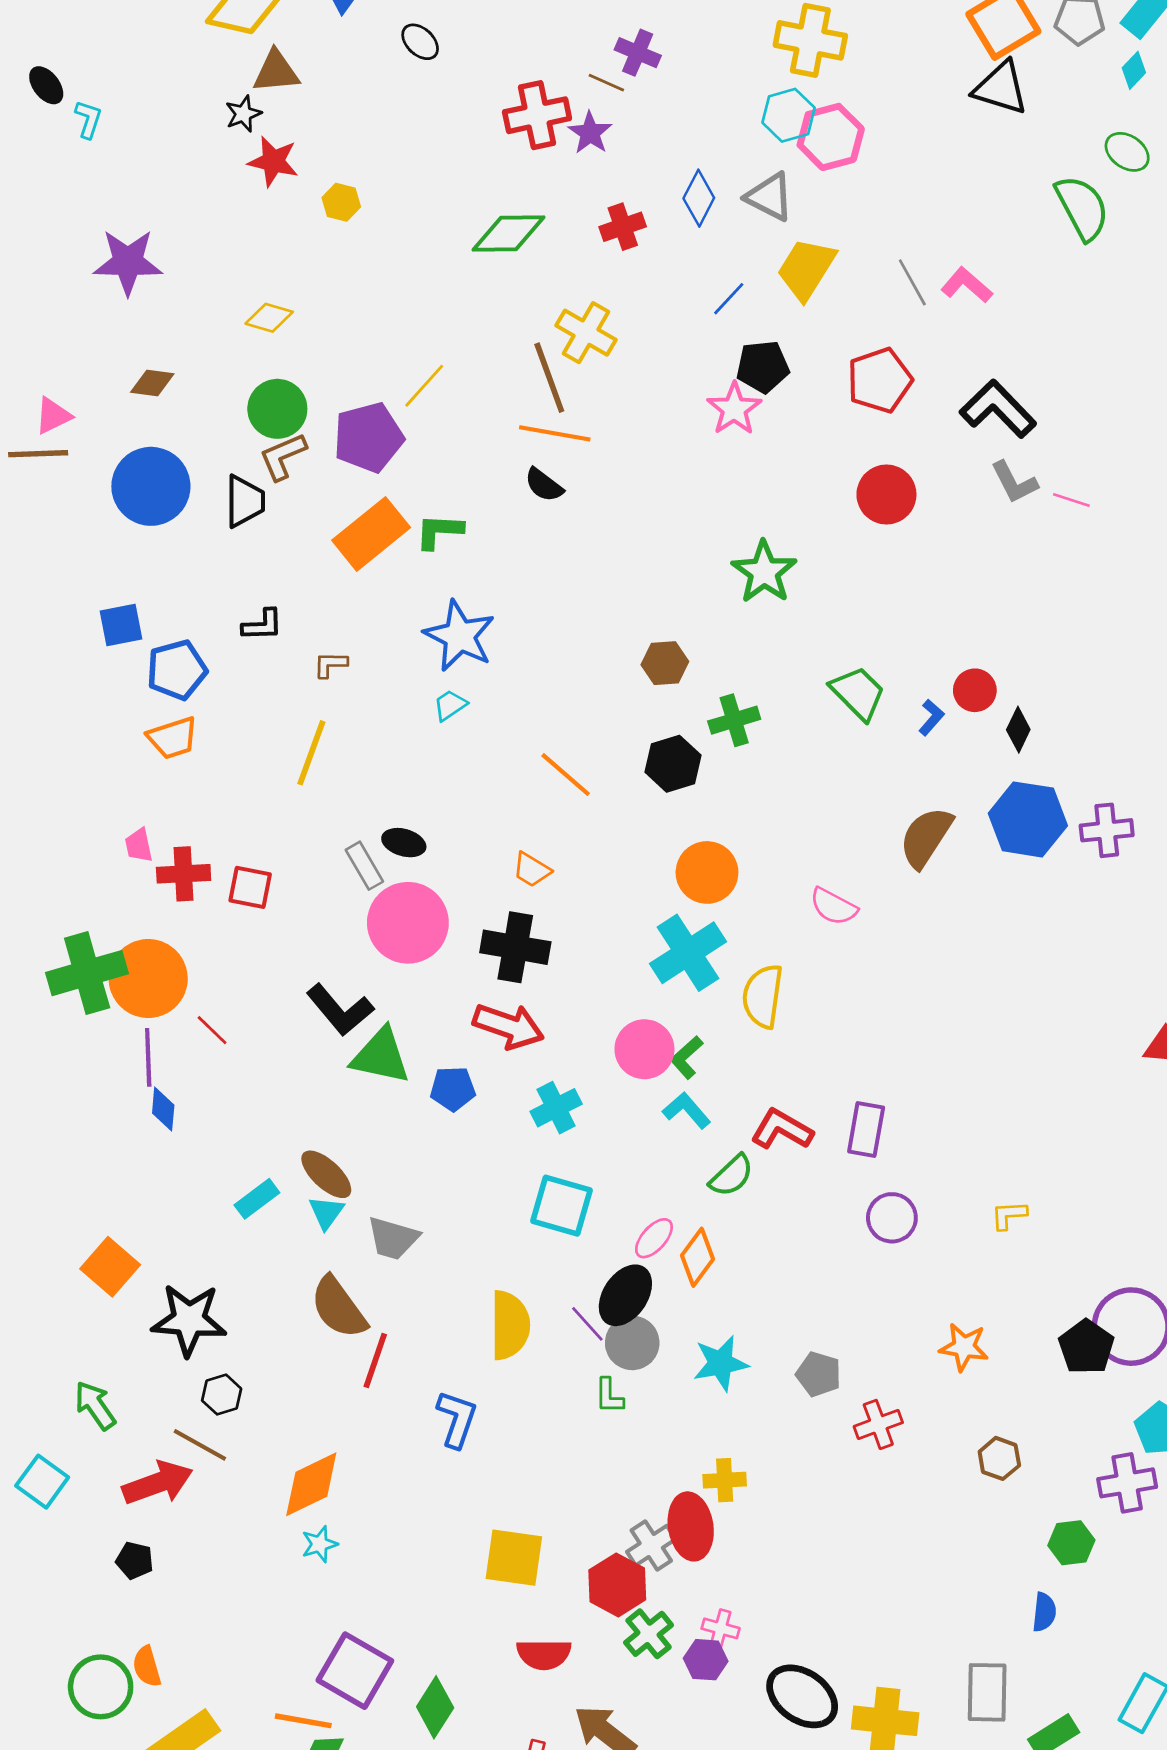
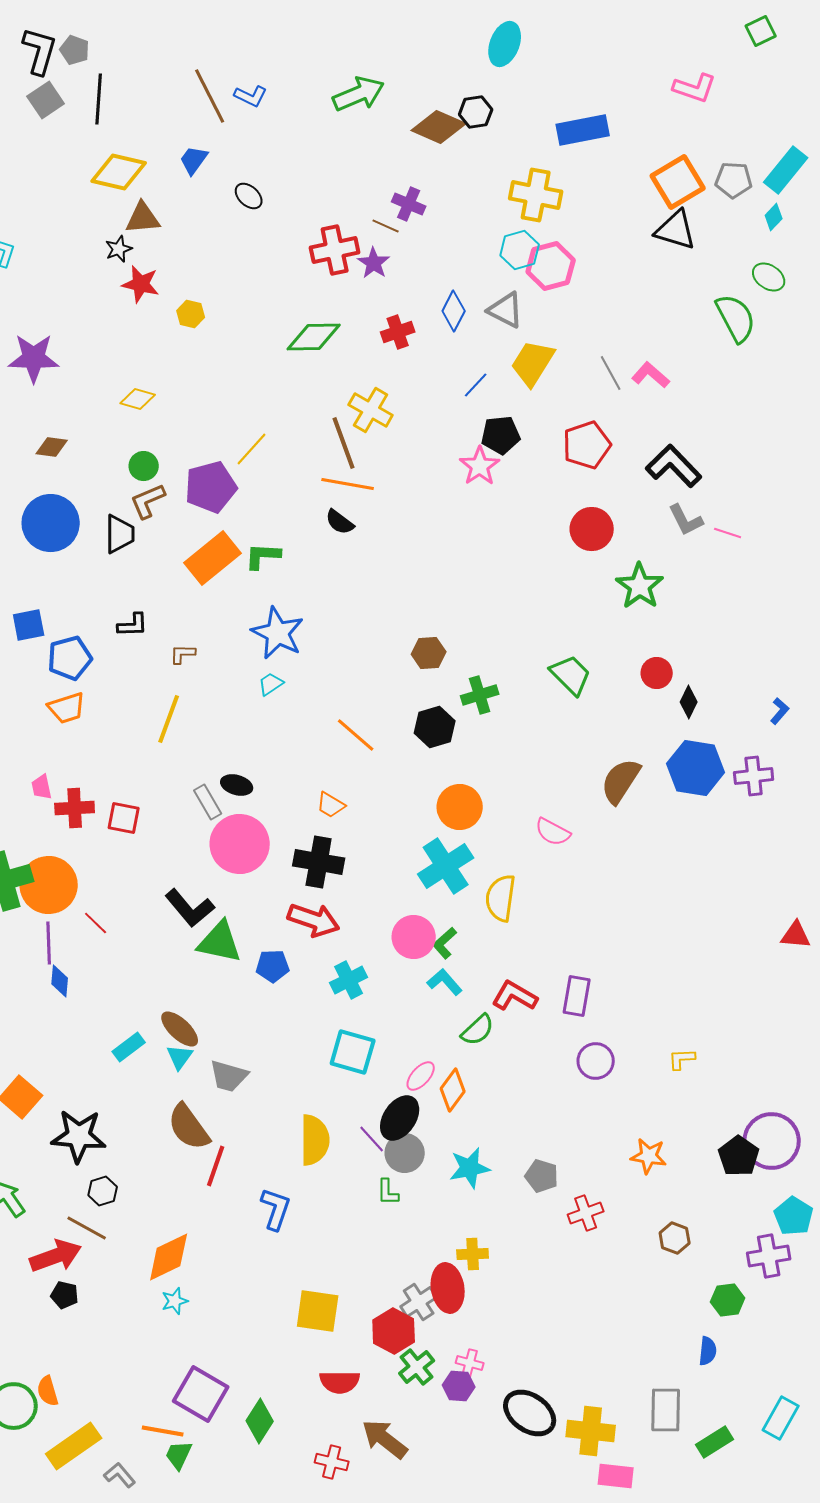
green circle: (277, 409) -> (144, 466), size x0.7
green star: (764, 572) -> (640, 586), moved
blue L-shape: (931, 717) -> (780, 711), moved
black pentagon: (135, 1560) -> (65, 1295), moved

